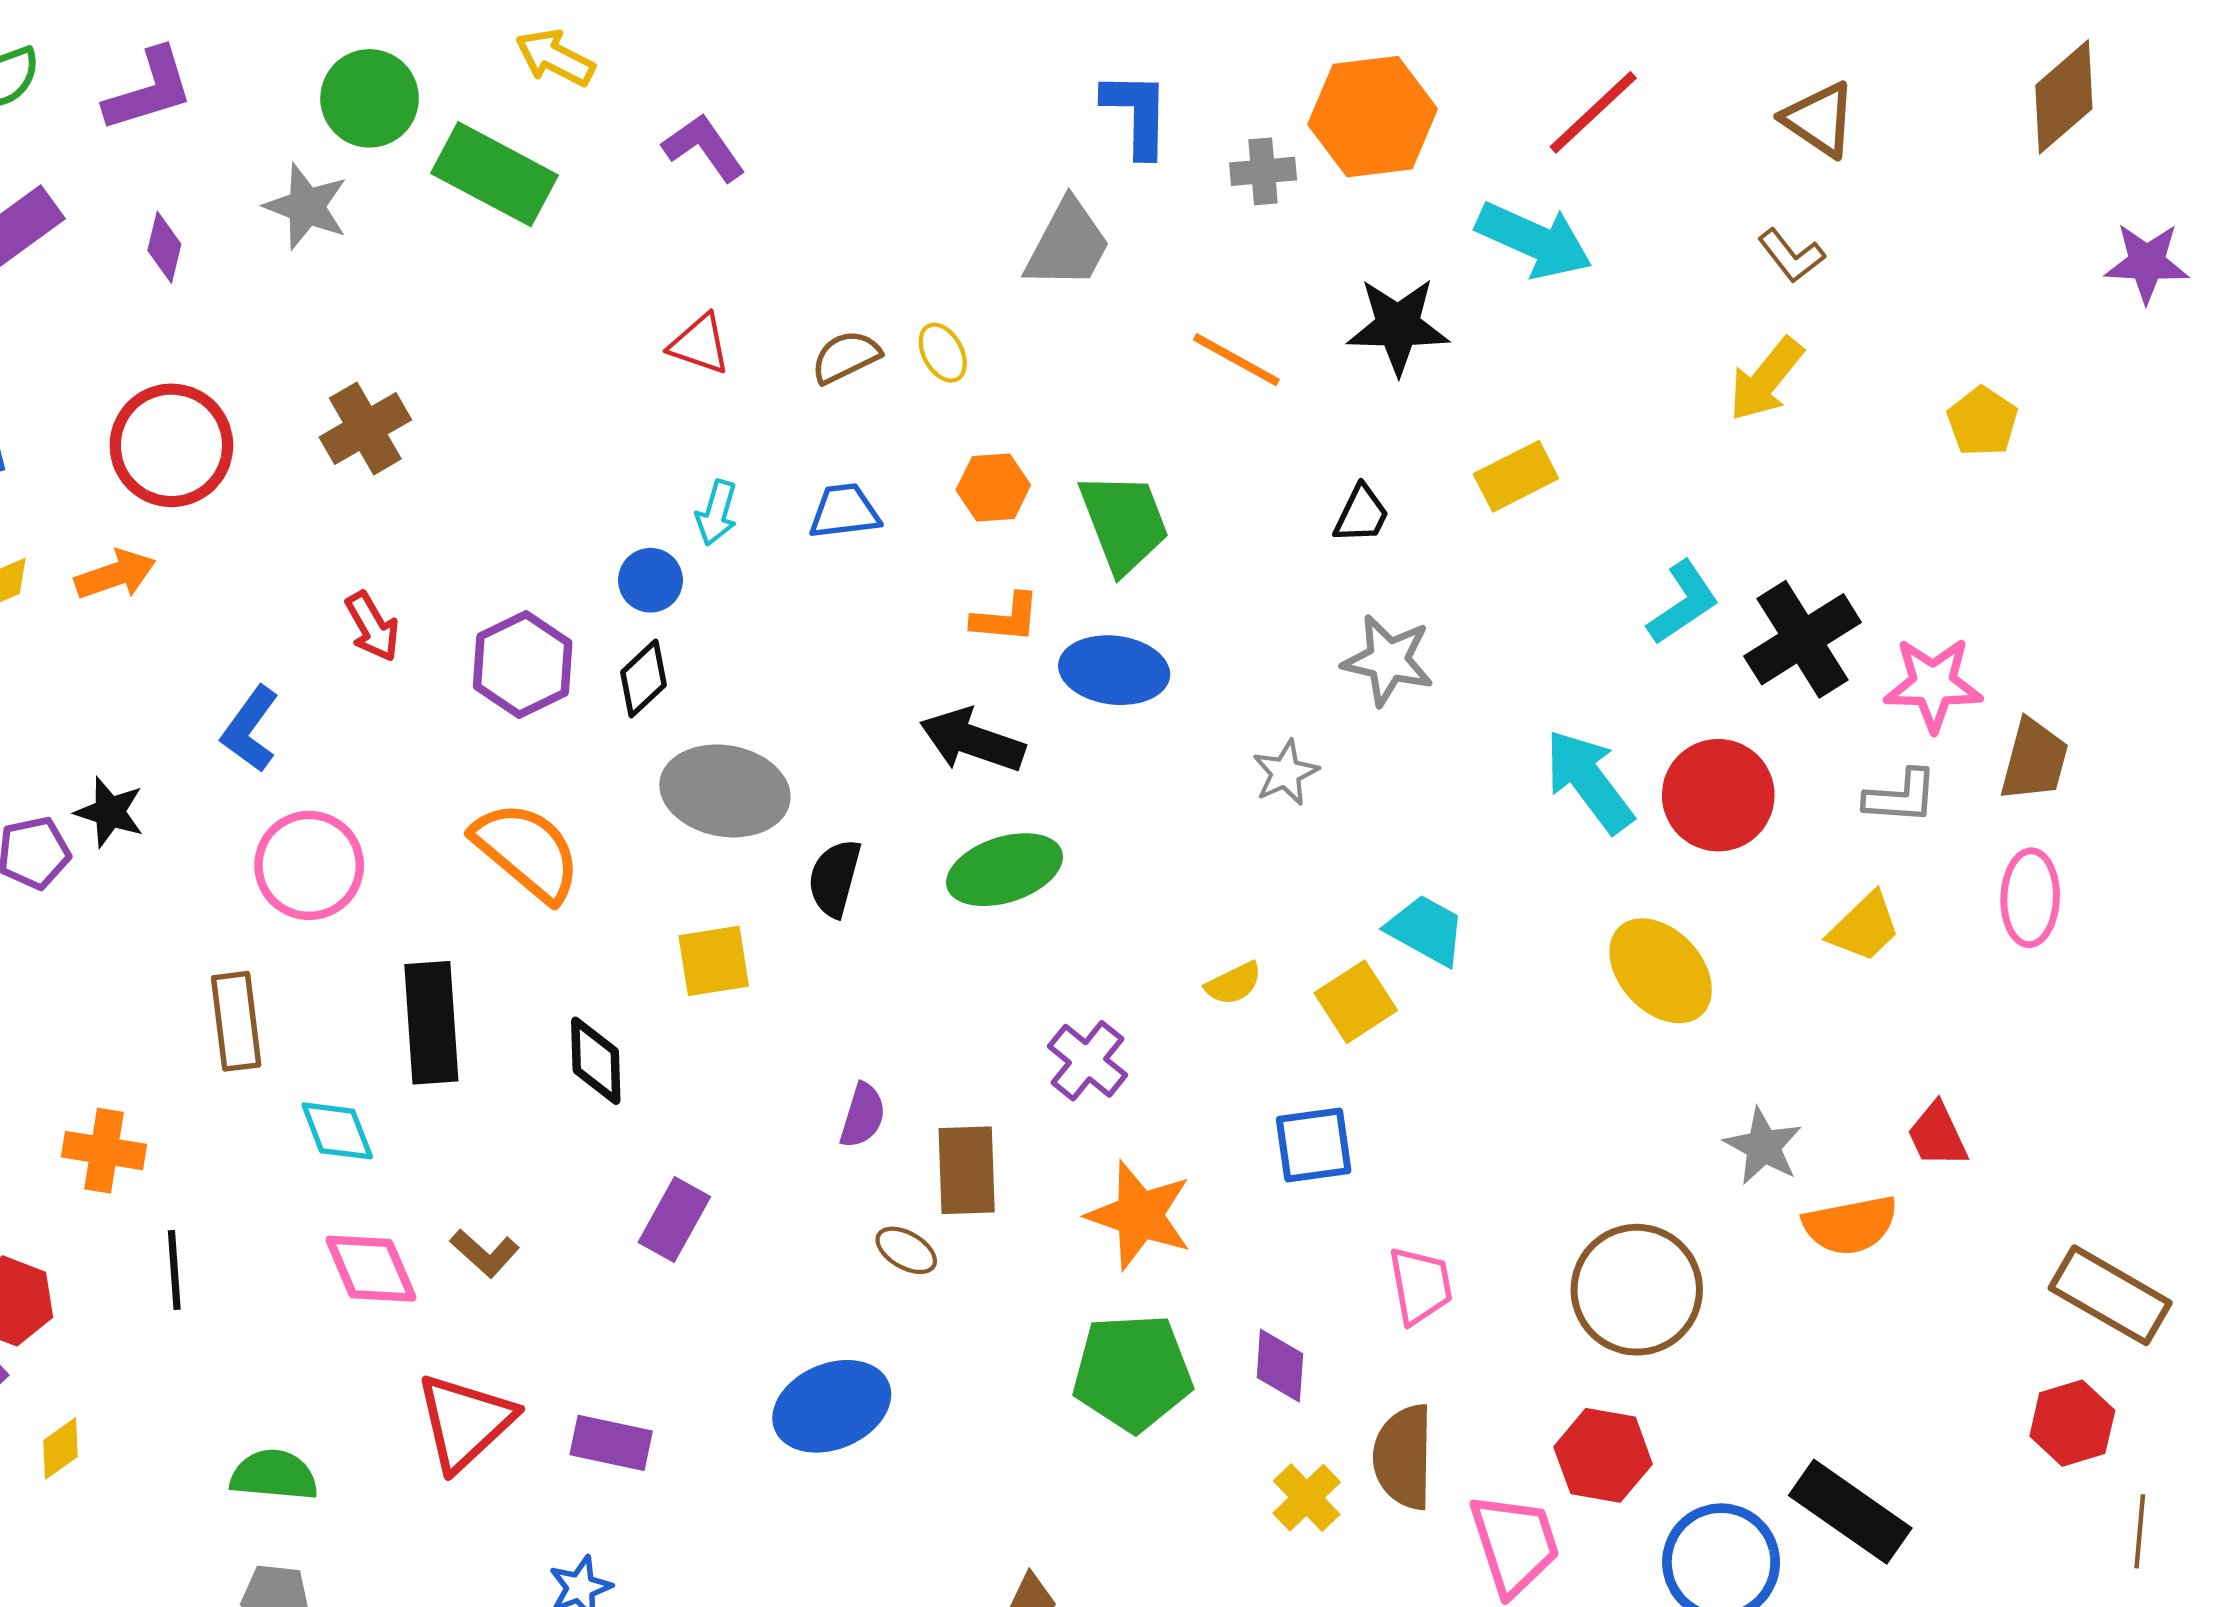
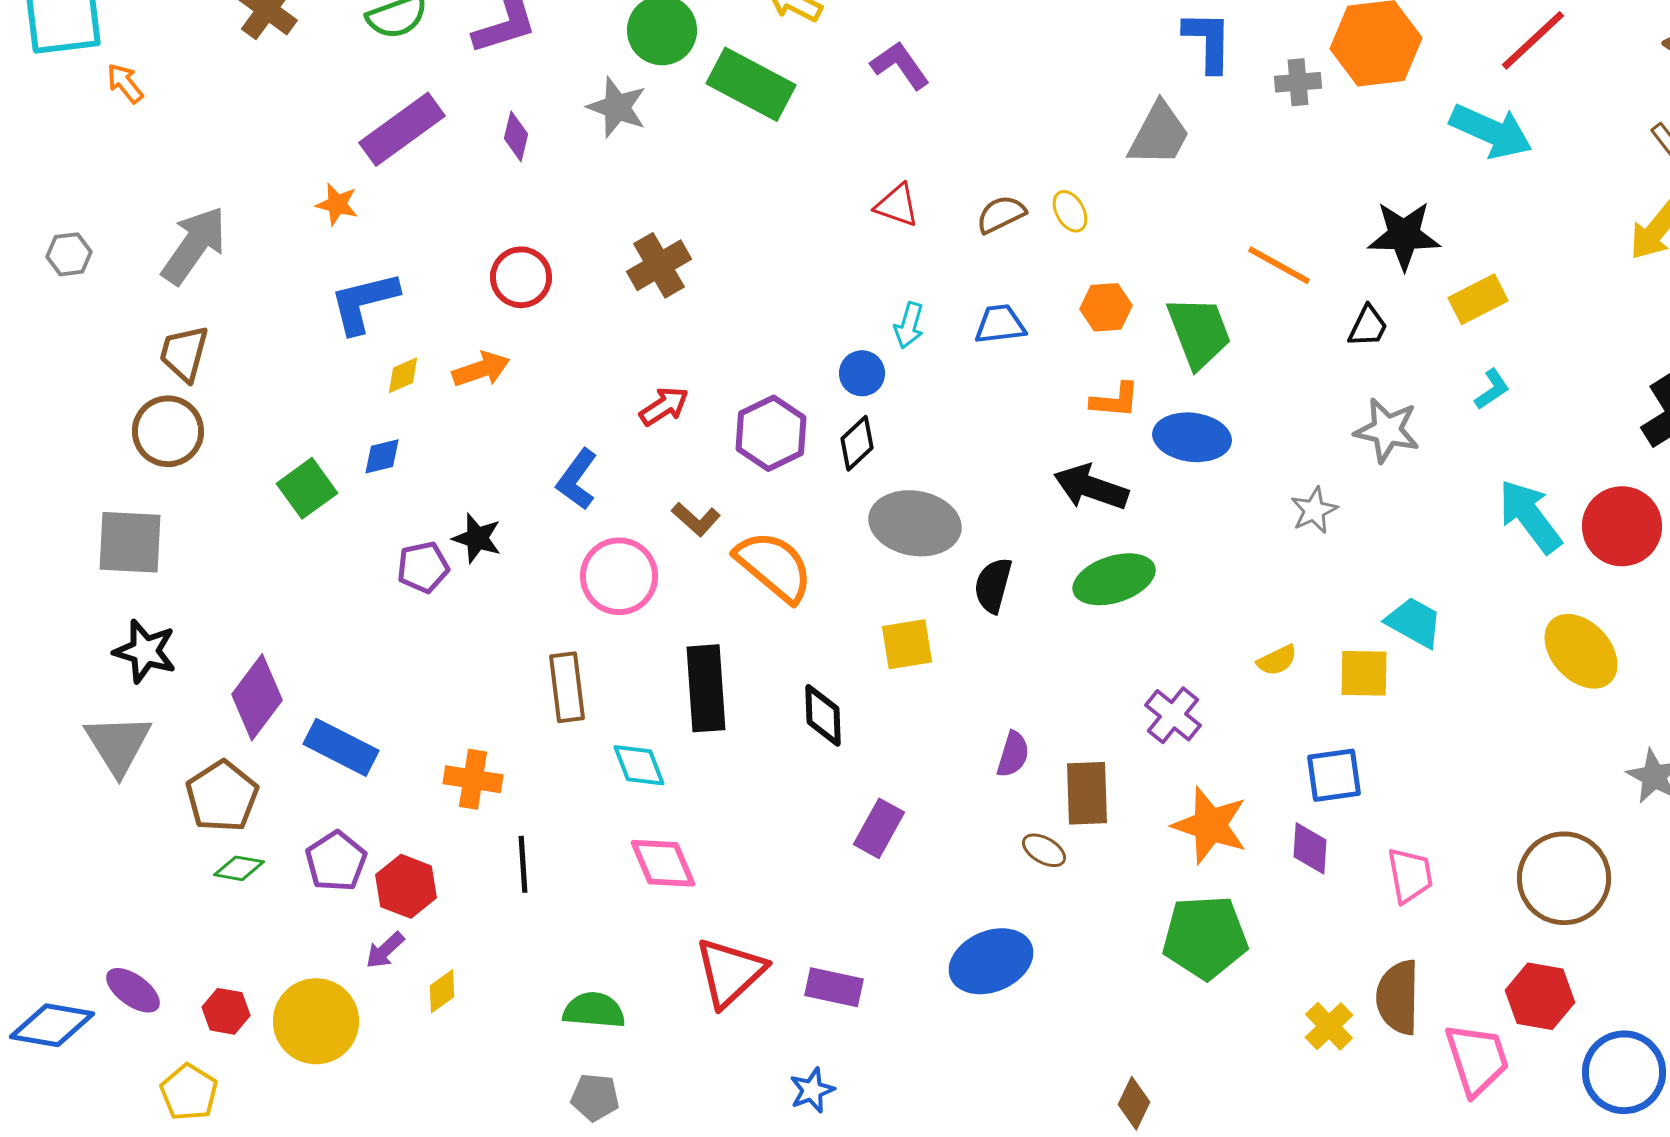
black star: (1398, 326) -> (1404, 235), moved
orange line: (1236, 360) -> (1279, 265), moved
red circle: (171, 445) -> (521, 277), size x0.7
cyan L-shape: (1683, 603) -> (1492, 389), moved, size x0.7
red arrow: (372, 627) -> (664, 406), turned -93
yellow square: (1356, 1002) -> (1364, 673), turned 34
brown L-shape: (485, 1253) -> (696, 519), moved
purple diamond: (1280, 1366) -> (1310, 848), moved

